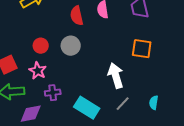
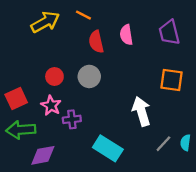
purple cross: (53, 93) -> (72, 119), moved
gray line: (123, 104) -> (163, 144), moved

